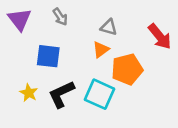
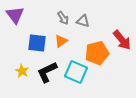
gray arrow: (60, 17) -> (63, 18), moved
red arrow: (160, 36) -> (122, 40), moved
orange triangle: (101, 50) -> (61, 41), moved

